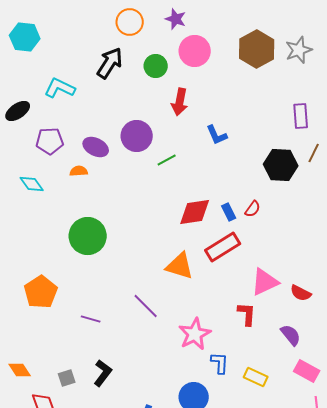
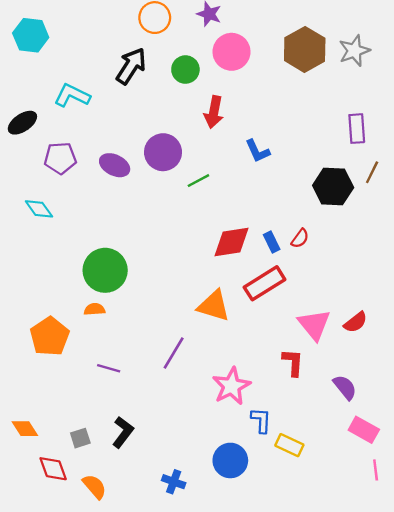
orange semicircle: (79, 171) -> (94, 309), moved
pink triangle: (265, 282) -> (314, 325), turned -44
red semicircle: (301, 293) -> (356, 322), moved, turned -65
purple line: (146, 306) -> (174, 353), turned 76
yellow rectangle: (256, 377) -> (289, 445), moved

